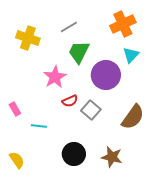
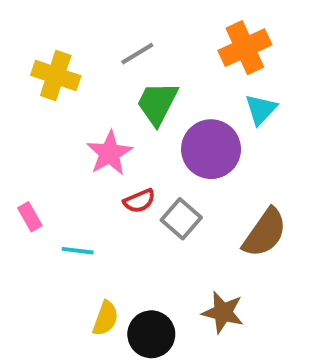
black circle: (74, 154) -> (151, 334), moved
yellow semicircle: (17, 160) -> (106, 318), moved, turned 54

